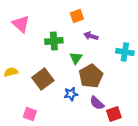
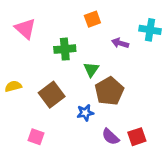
purple arrow: (91, 36) -> (120, 43), moved
cyan cross: (125, 52) -> (150, 30), moved
purple semicircle: (97, 103) -> (110, 137), moved

